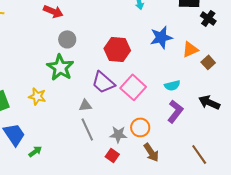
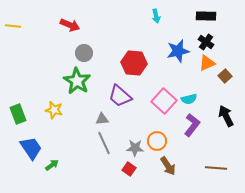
black cross: (208, 18) -> (206, 42), moved
pink square: (133, 87) -> (164, 101), moved
black arrow: (209, 102) -> (226, 116), turned 40
brown line: (199, 154) -> (216, 168), turned -50

